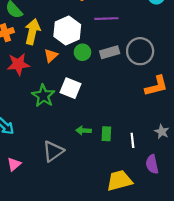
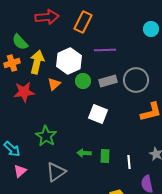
white square: (70, 88) -> (98, 114), moved
green star: (43, 96) -> (46, 136), moved
pink triangle: (14, 164) -> (20, 171), moved

